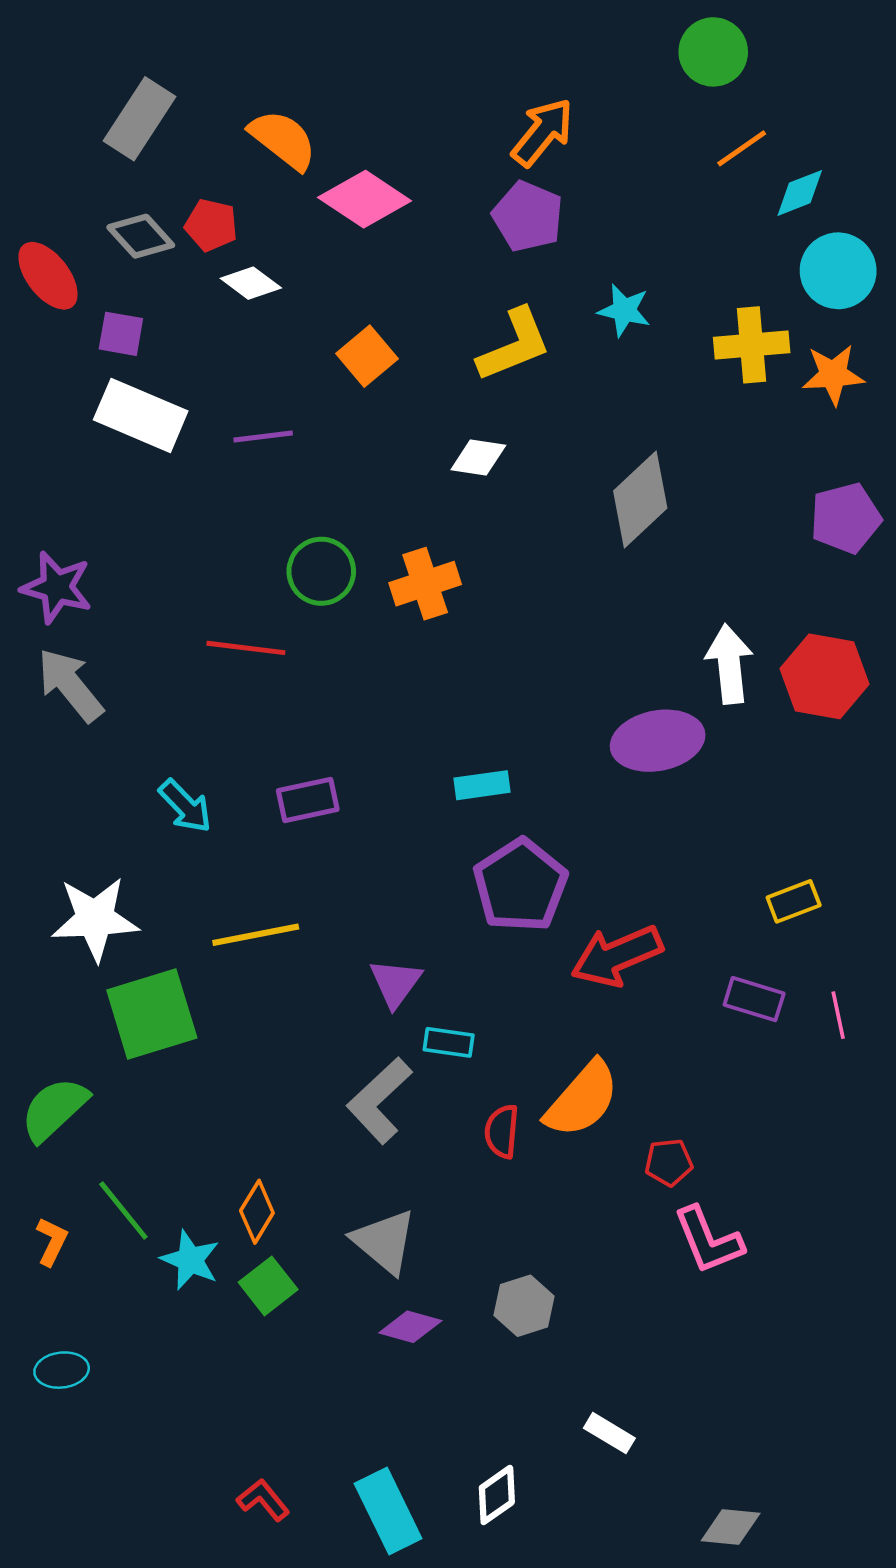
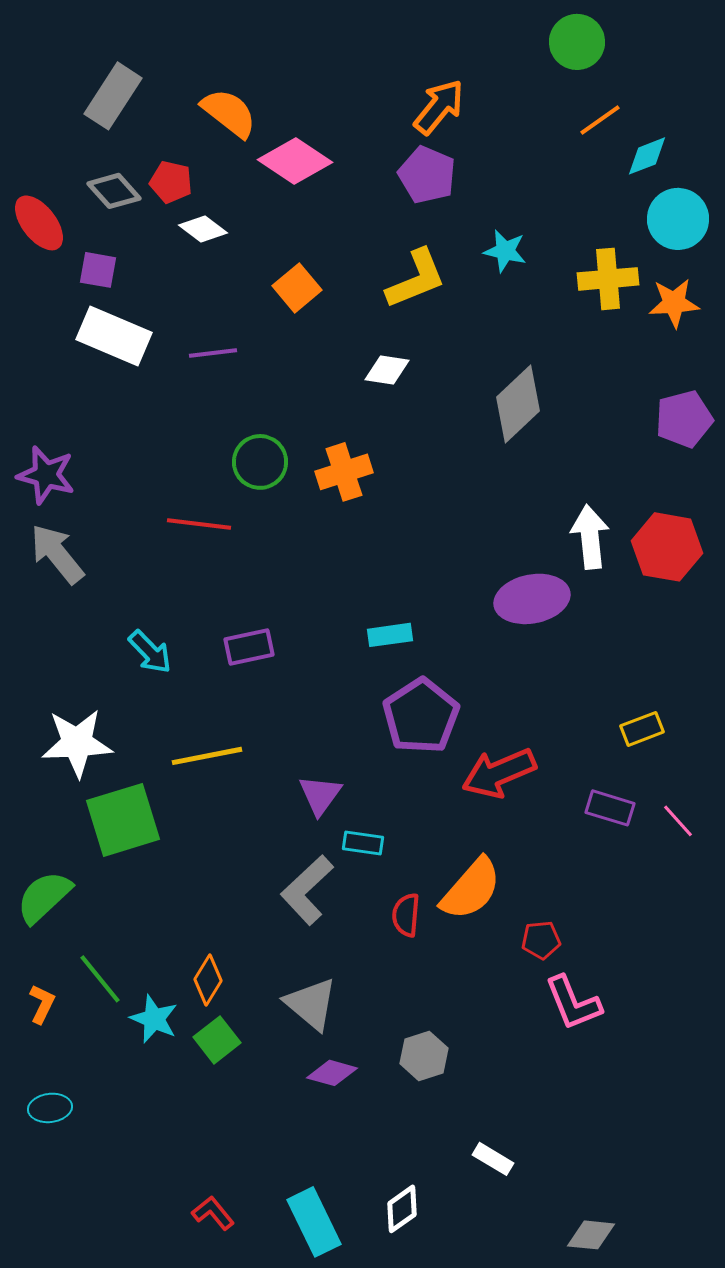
pink line: (838, 1015) -> (678, 821), turned -30

